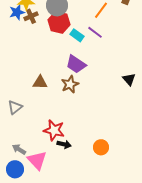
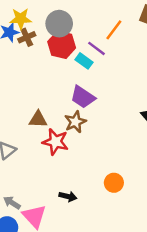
purple line: (95, 32) -> (96, 48), moved
red star: (54, 130) -> (55, 142), moved
orange circle: (101, 147) -> (114, 183), moved

